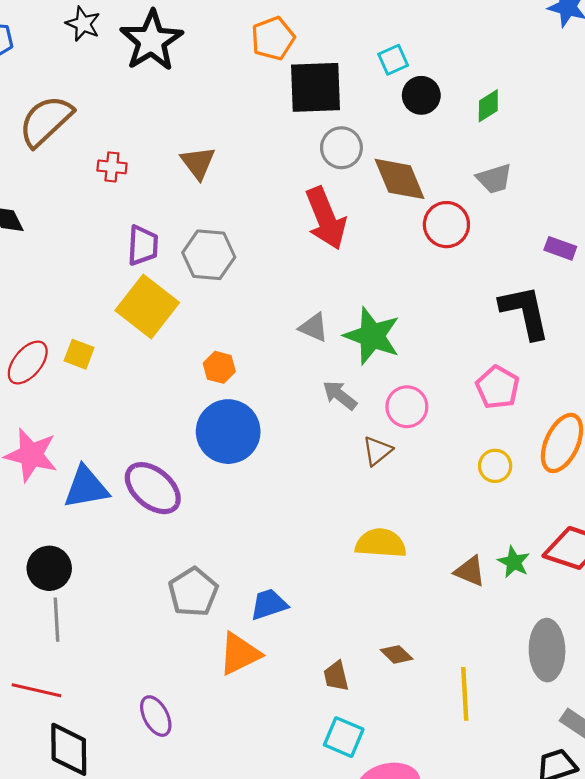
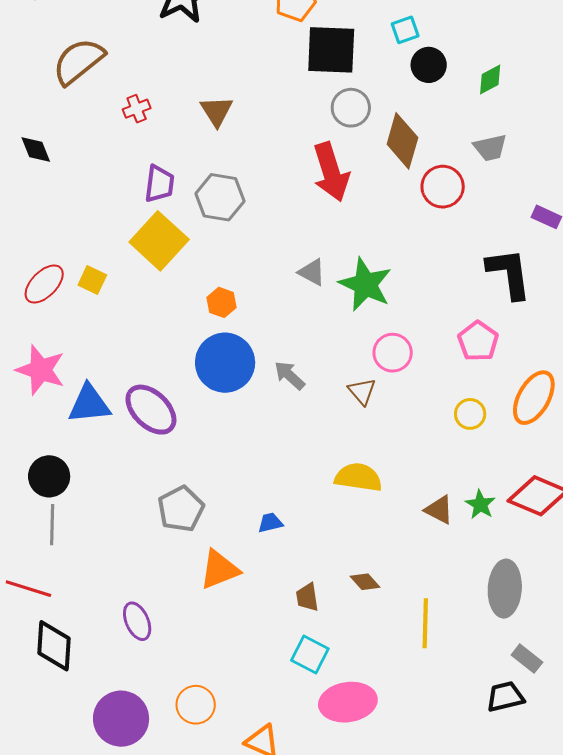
red cross: (112, 167) -> (137, 109), turned -32
brown diamond: (400, 179) -> (402, 141), turned 34
gray arrow: (340, 395) -> (290, 375), moved
brown triangle: (377, 451) -> (362, 391), turned -36
blue trapezoid: (269, 604) -> (270, 523), moved, size x0.7

